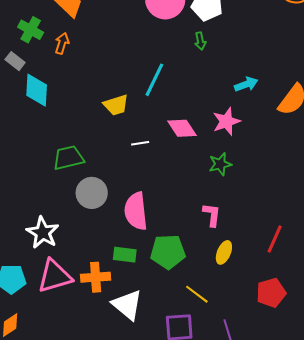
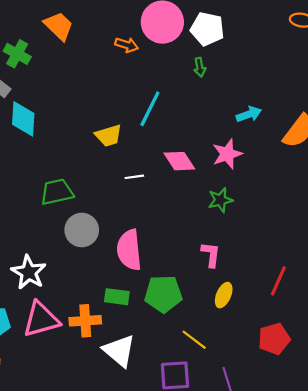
orange arrow: (62, 43) -> (127, 45), moved, turned 90

